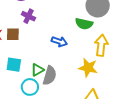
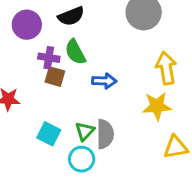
green semicircle: (84, 24) -> (75, 52), moved, turned 66
brown square: (13, 34) -> (55, 77), moved, turned 32
cyan square: (14, 65) -> (49, 134), turned 35

